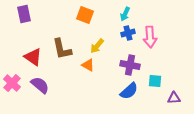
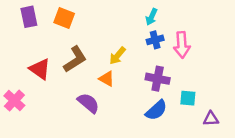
orange square: (85, 15) -> (64, 18), moved
brown L-shape: (62, 49) -> (75, 59), turned -110
purple semicircle: (40, 85) -> (88, 103), moved

